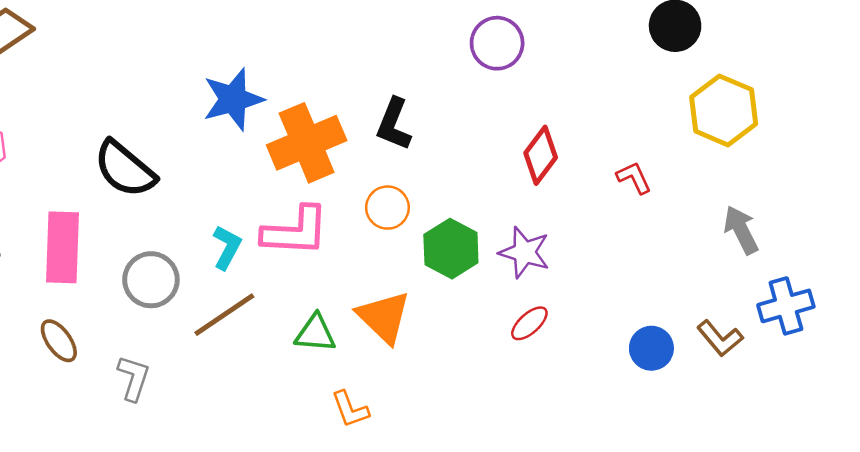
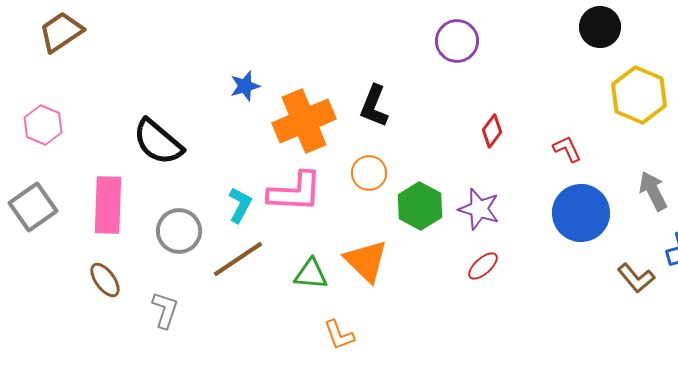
blue star: (233, 99) -> (245, 86), size x0.6
red diamond: (541, 155) -> (492, 131), size x0.7
blue circle: (651, 348) -> (581, 213), moved, size x1.6

